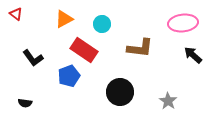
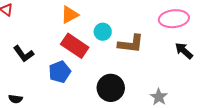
orange triangle: (64, 19) -> (70, 15), moved
cyan circle: (102, 24) -> (103, 32), moved

